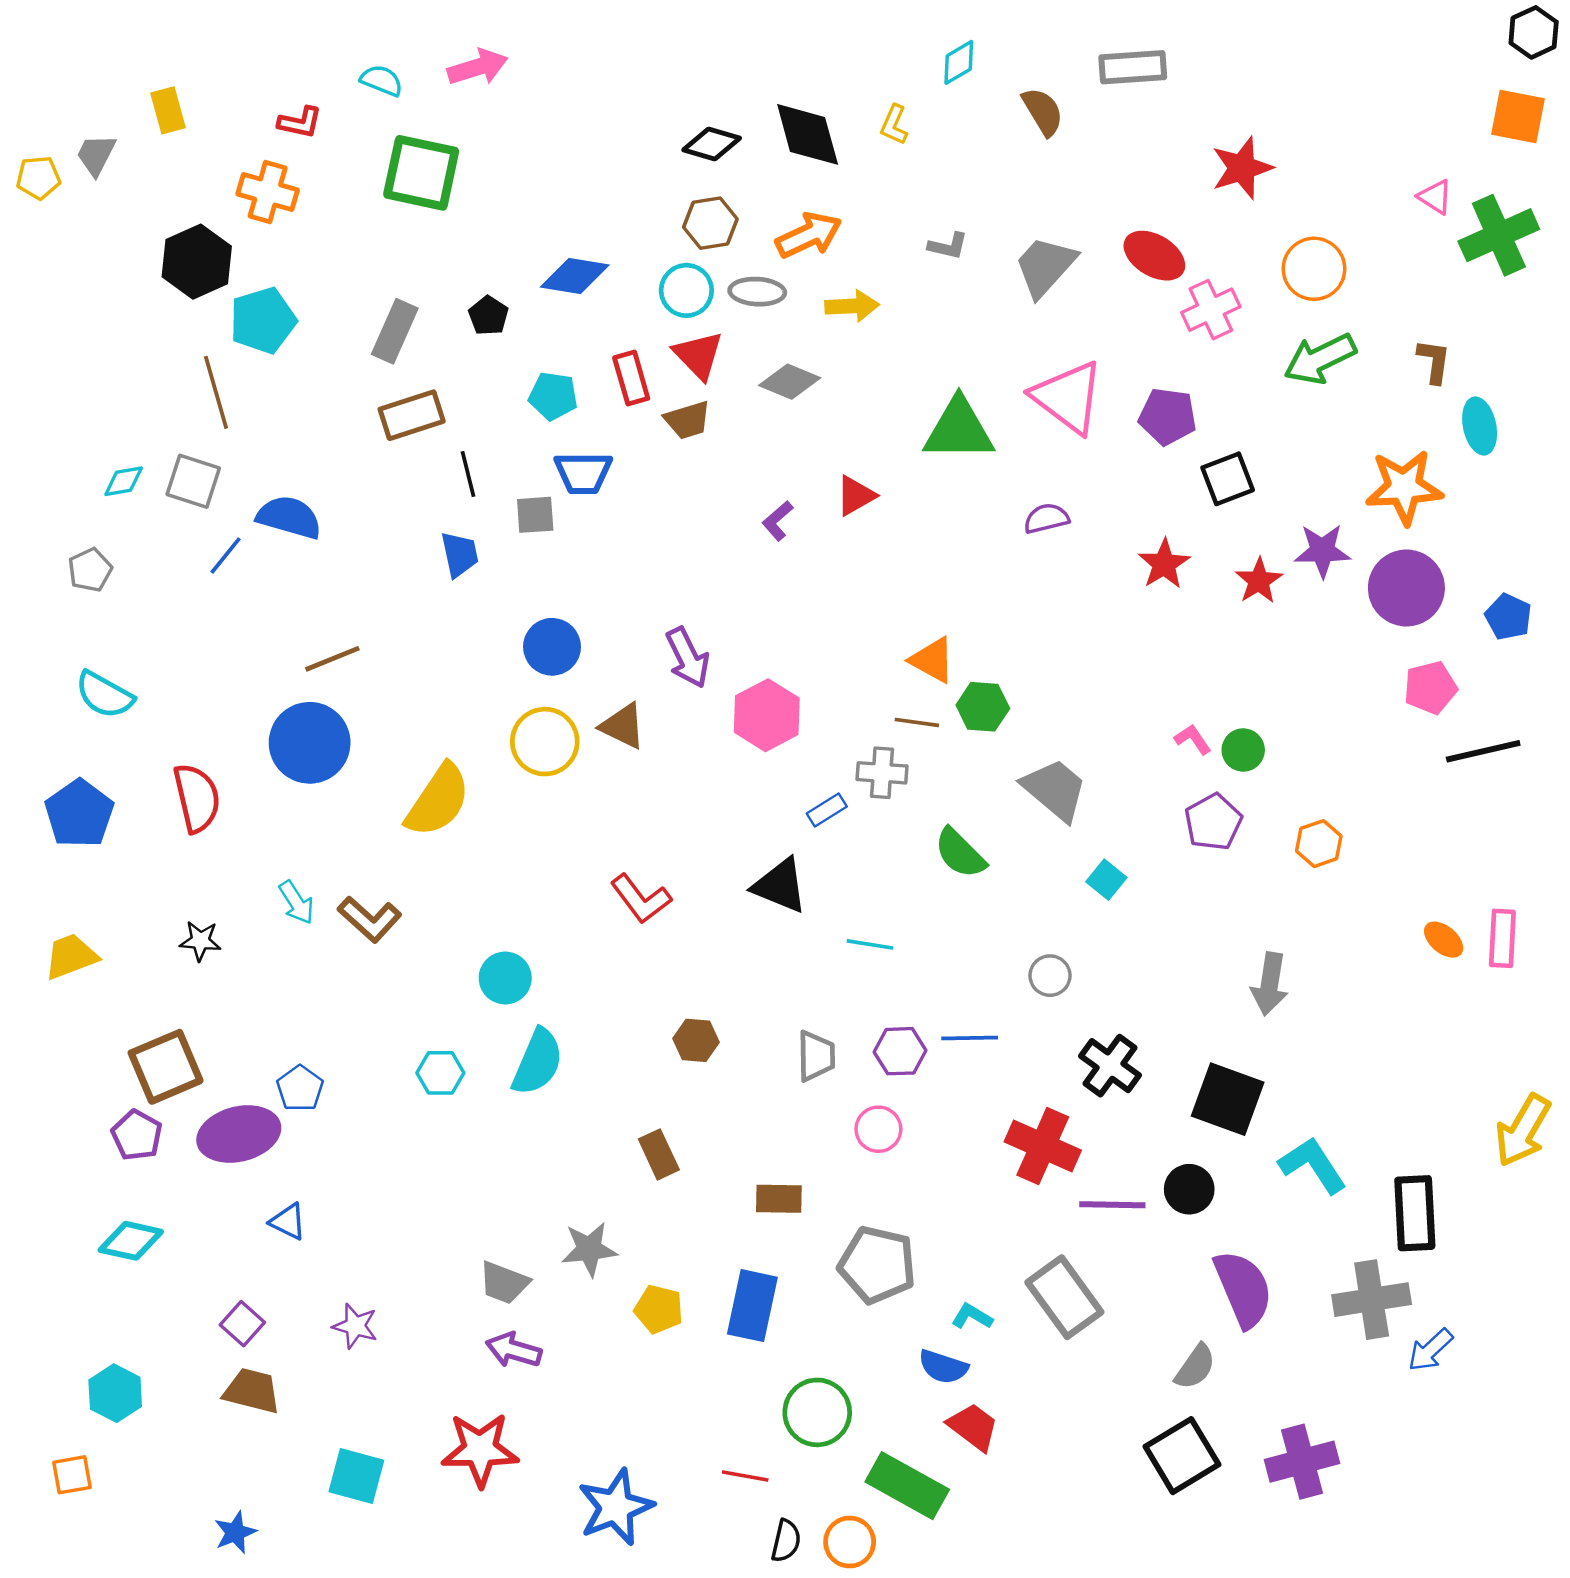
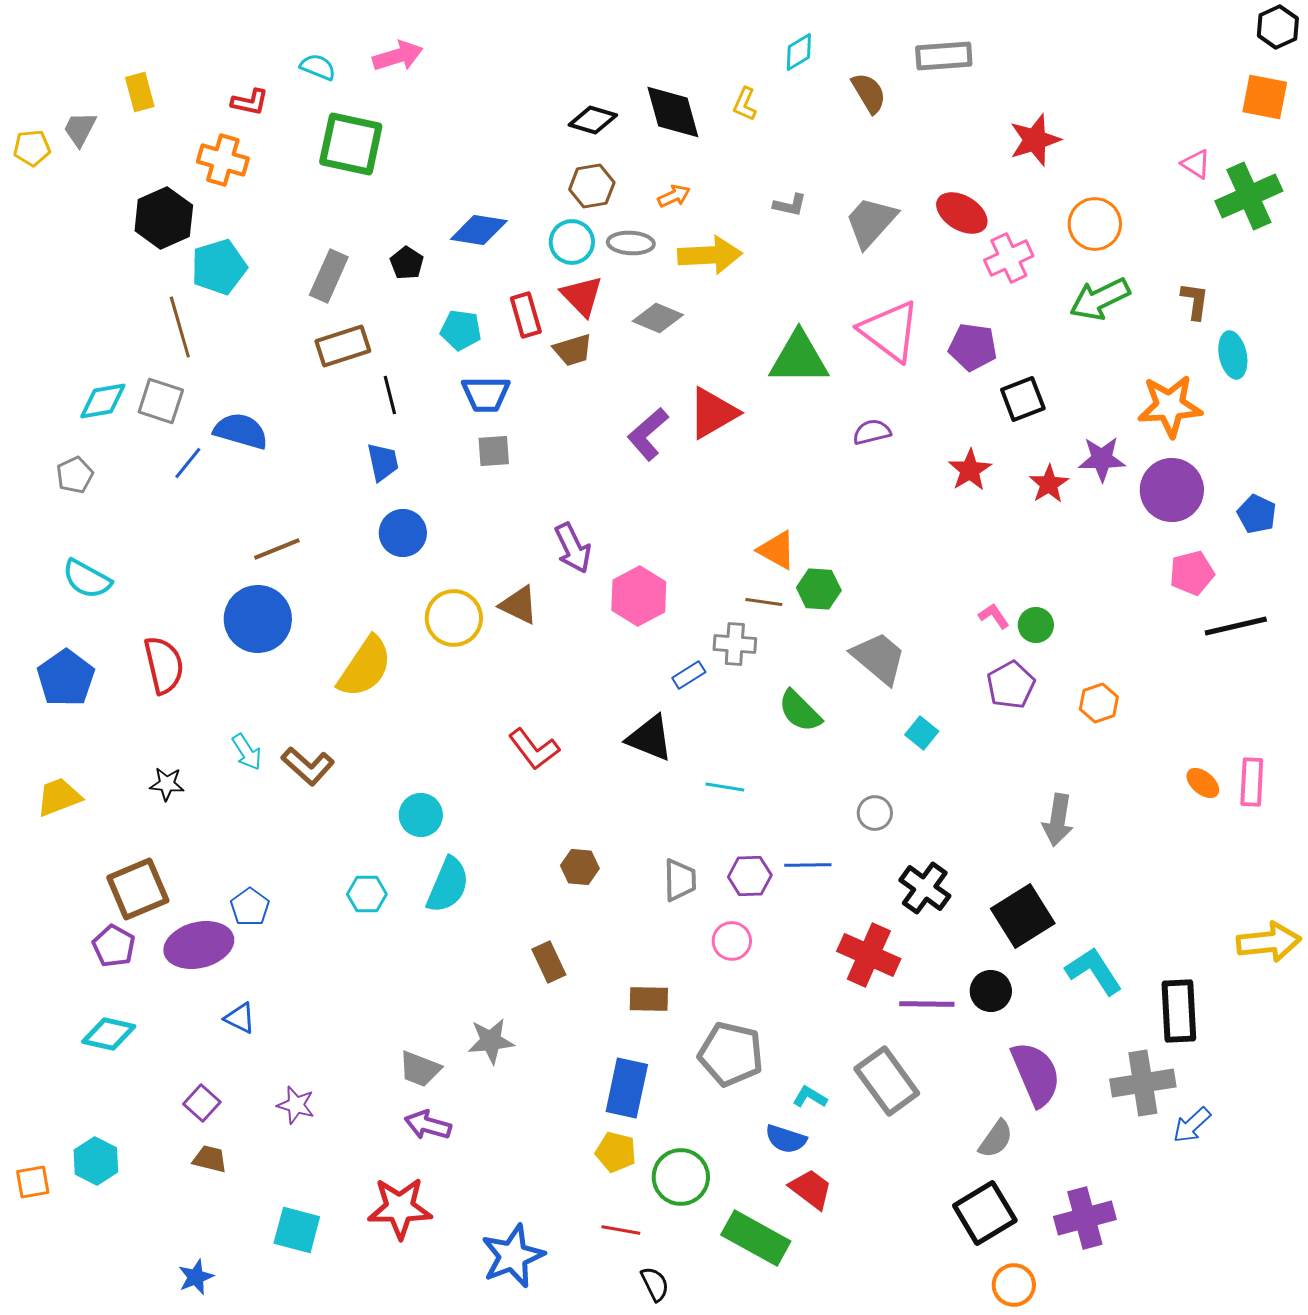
orange arrow: (809, 235) -> (674, 196), size x0.6
yellow arrow: (852, 306) -> (710, 255), size x1.4
cyan diamond: (124, 481) -> (103, 401), size x1.4
red triangle: (856, 496) -> (713, 413), size x1.5
gray square: (535, 515) -> (494, 451), moved
purple L-shape: (778, 521) -> (648, 434), size x1.6
blue circle: (552, 647) -> (403, 533), moved
black square: (1228, 1099) -> (1023, 916), turned 38
yellow arrow: (1523, 1130) -> (1269, 942), turned -126
yellow pentagon: (659, 1309) -> (616, 1152), moved
brown trapezoid: (252, 1391) -> (210, 1159), size x0.7
orange square: (72, 1475) -> (33, 1182), moved
black semicircle: (786, 1541) -> (655, 1284), turned -39
orange circle: (850, 1542) -> (1014, 1285), moved

